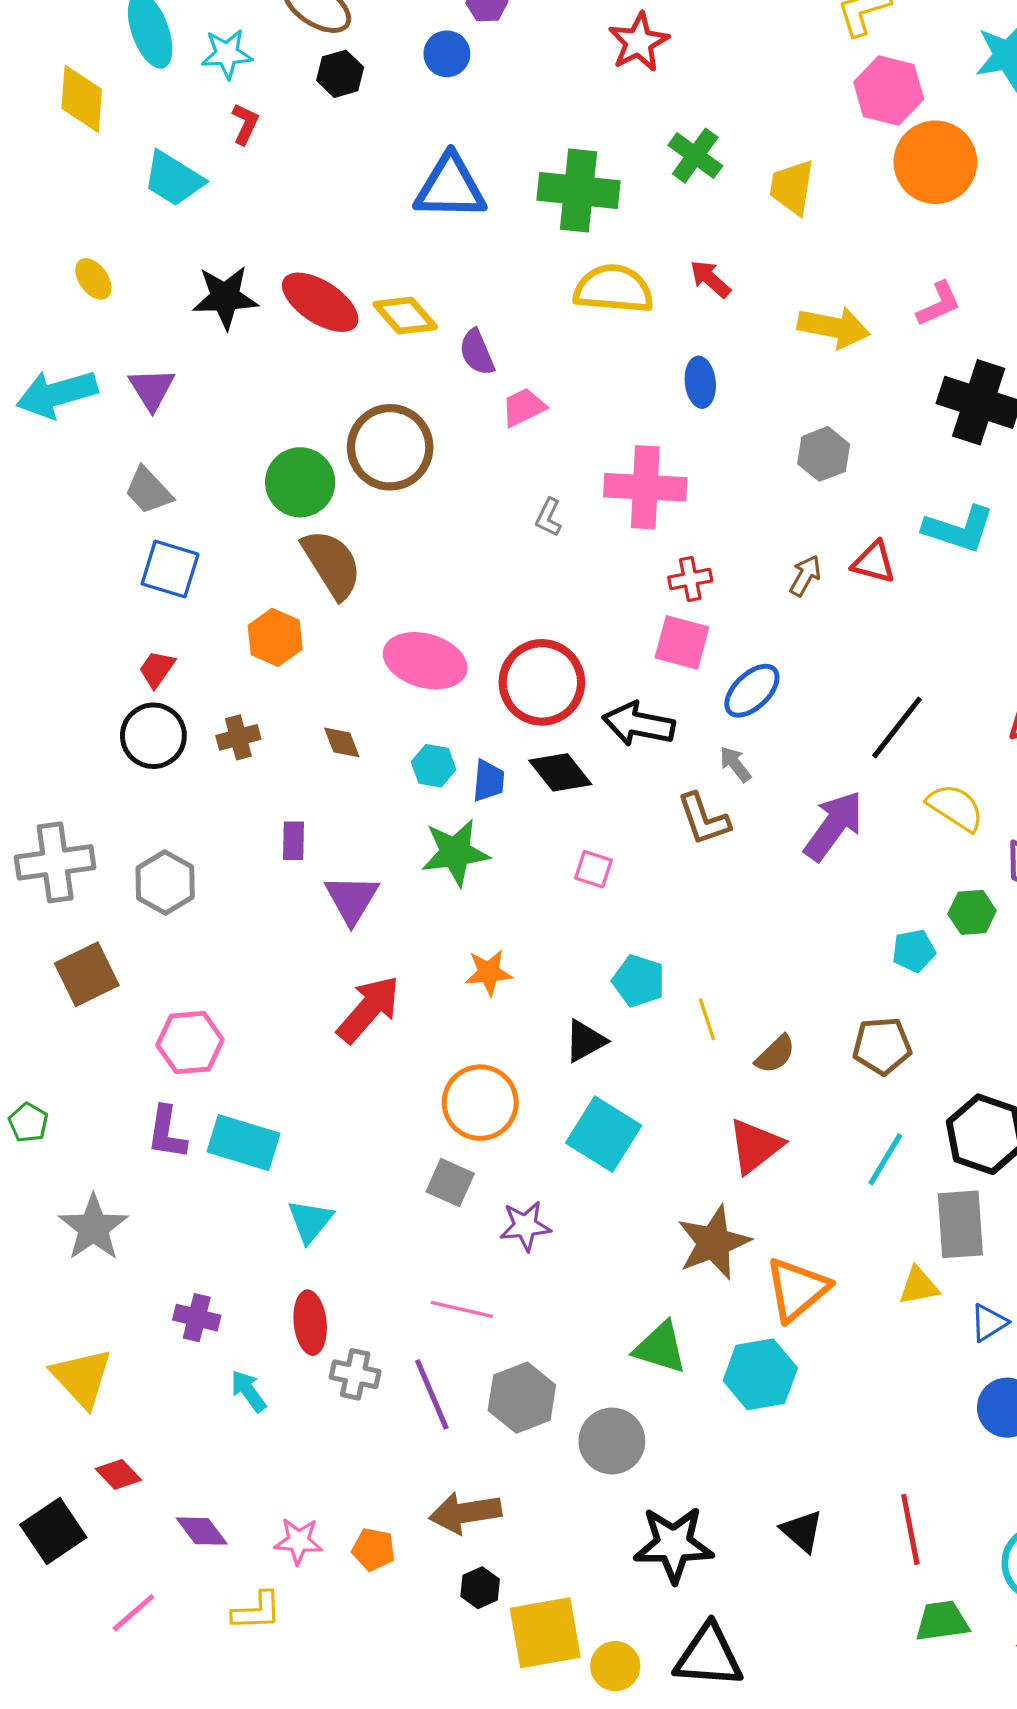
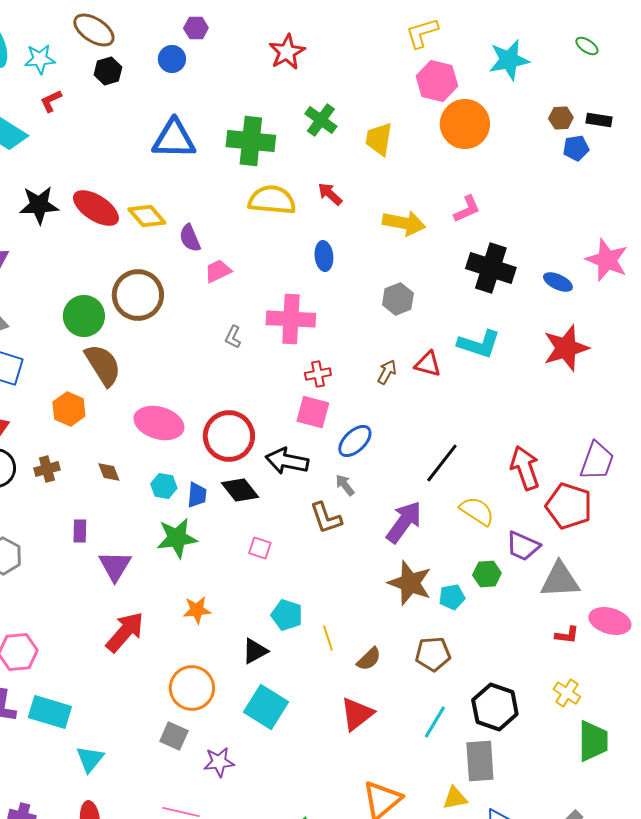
red L-shape: (245, 124) -> (51, 101), turned -140
brown star: (714, 1243) -> (410, 583), moved, turned -30

